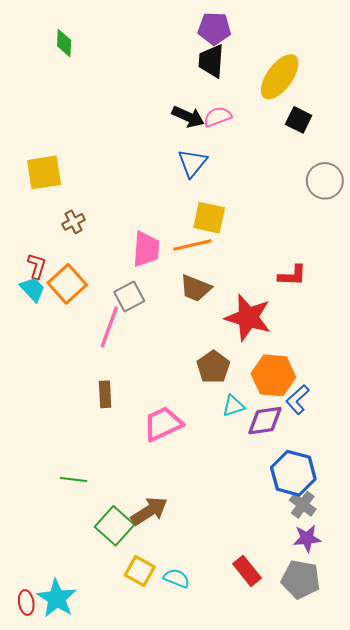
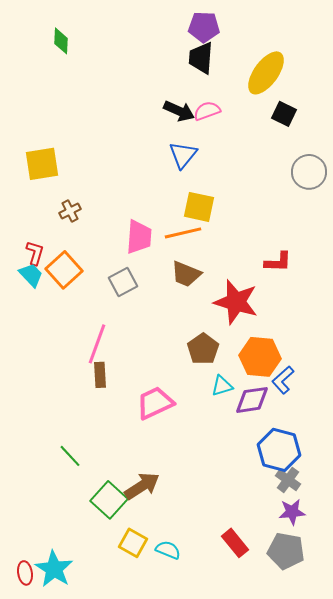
pink line: (109, 327) -> (97, 344), moved
green line: (74, 479) -> (70, 456), turned 40

